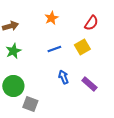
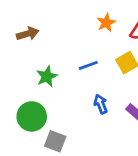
orange star: (51, 18) -> (106, 23), moved
green star: (13, 51) -> (47, 76), moved

